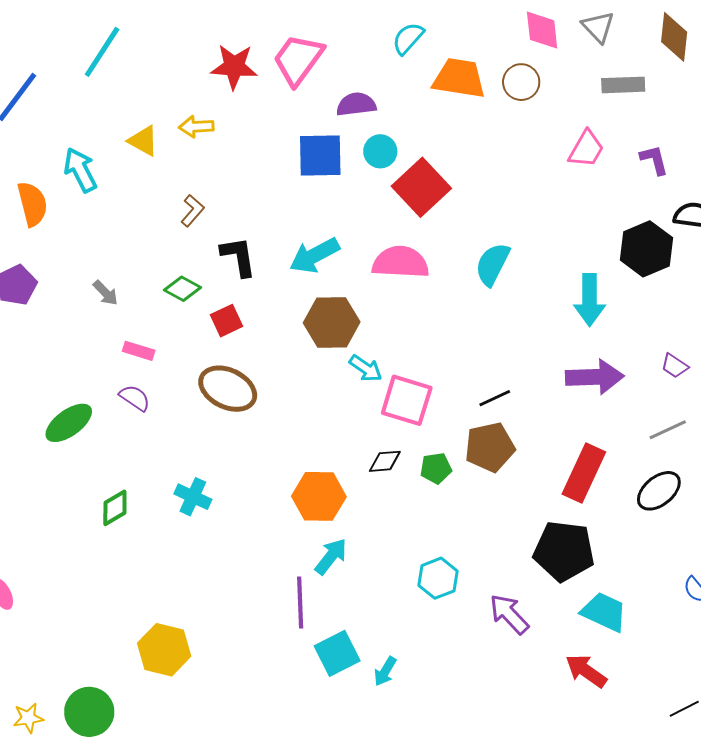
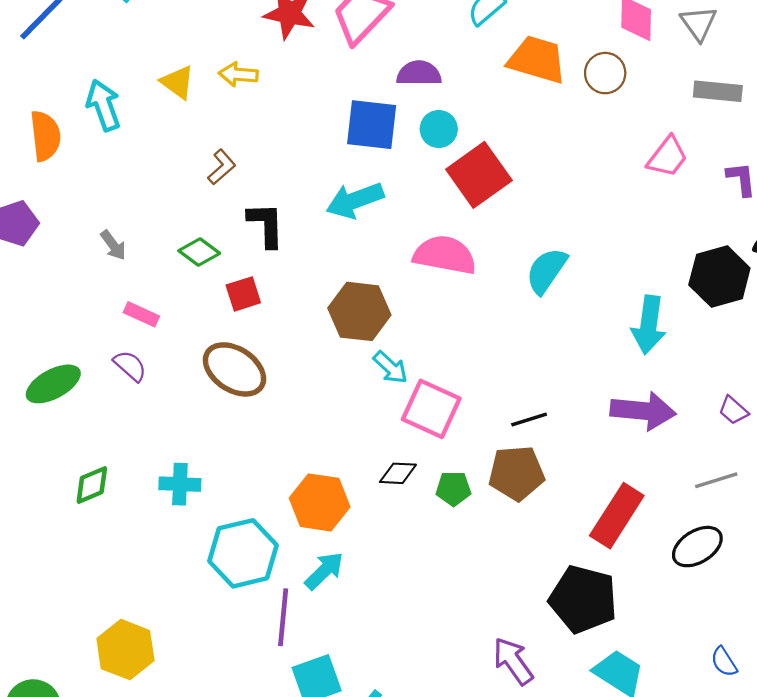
cyan arrow: (314, 255) -> (355, 200), moved
cyan cross: (193, 497) -> (180, 484), turned -30
cyan hexagon: (438, 578) -> (243, 553), moved, size x1.5

